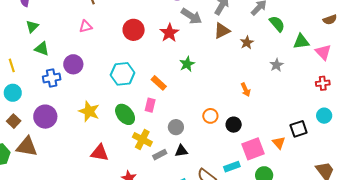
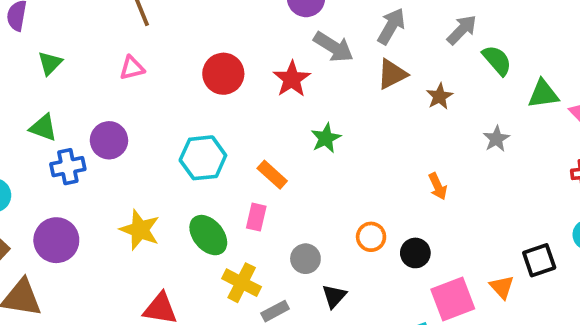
green triangle: (32, 27) -> (50, 63), moved
green triangle: (42, 49) -> (43, 128), moved
black triangle: (181, 151) -> (334, 296), moved, turned -40

